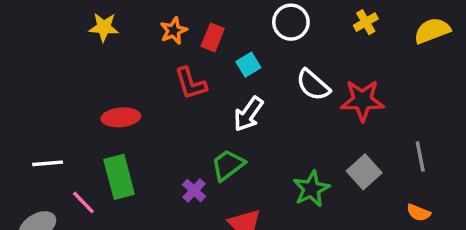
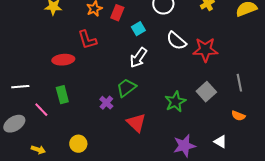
red L-shape: (191, 83) -> (87, 40), moved
green rectangle: (119, 177) -> (62, 95), size x0.7

